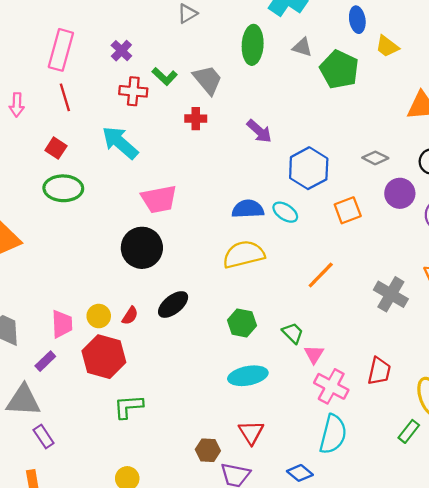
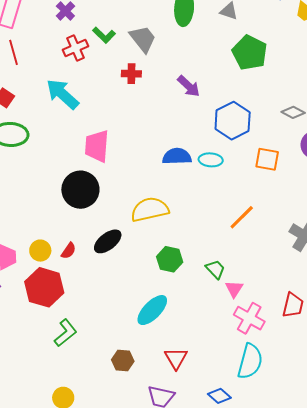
green pentagon: (339, 69) -> (250, 53), moved
red cross: (133, 91) -> (75, 48), turned -30
pink trapezoid: (159, 199) -> (97, 146), turned 104
orange square: (348, 210) -> (267, 159), turned 30
cyan ellipse: (285, 212) -> (211, 160), turned -30
yellow semicircle: (244, 254) -> (150, 209), moved
cyan ellipse: (248, 376) -> (152, 310), moved, turned -36
green L-shape: (128, 407) -> (66, 333), turned 144
brown hexagon: (208, 450) -> (123, 360), moved

